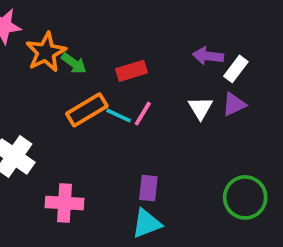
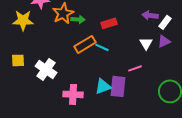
green arrow: (74, 63) -> (78, 19), turned -32
pink line: (143, 114) -> (135, 68), moved, turned 40
purple rectangle: (148, 188) -> (118, 86), size x1.5
cyan triangle: (146, 224) -> (103, 86), moved

